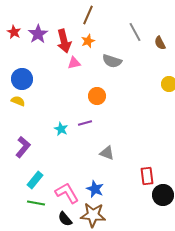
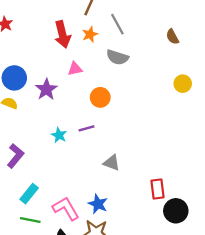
gray line: (135, 32) -> (117, 24), moved
purple star: (38, 34) -> (46, 89), moved
pink triangle: (74, 63) -> (75, 69), moved

